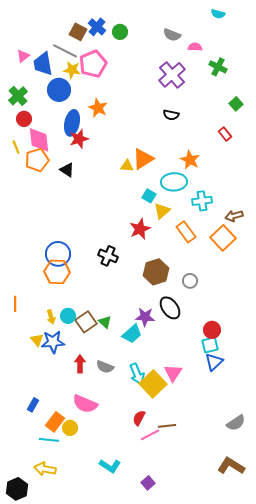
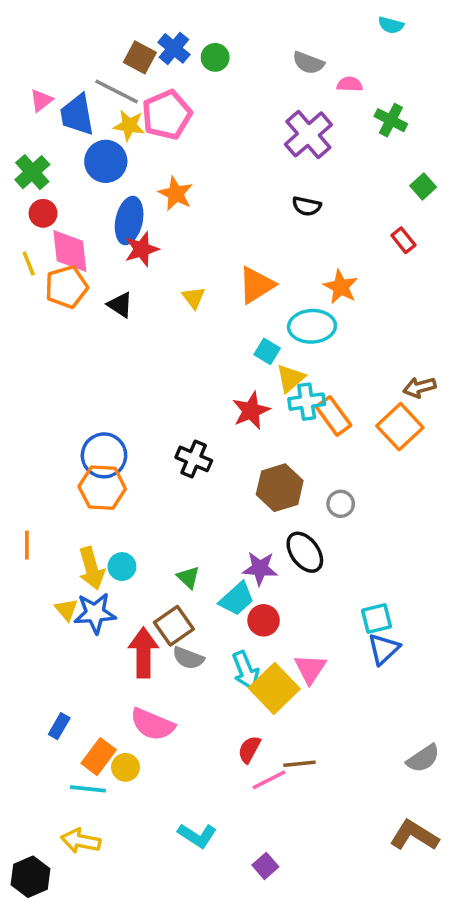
yellow triangle: (127, 166) -> (194, 298), moved, turned 48
cyan cross: (202, 201) -> (307, 402), moved
yellow arrow: (51, 317) -> (91, 568), size x1.6
brown square: (86, 322) -> (174, 626), moved
red circle: (212, 330) -> (264, 620), moved
red arrow: (80, 364) -> (143, 653), size x1.5

